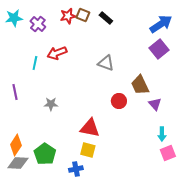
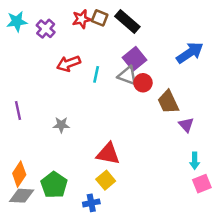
black rectangle: (106, 18) -> (127, 21), size x1.5
blue arrow: (161, 24) -> (190, 53), moved
purple square: (159, 49) -> (135, 59), moved
cyan line: (35, 63) -> (96, 74), moved
red circle: (119, 101) -> (143, 83), moved
yellow square: (88, 150) -> (106, 180), turned 35

